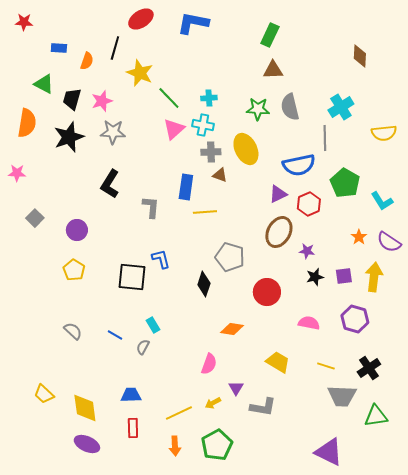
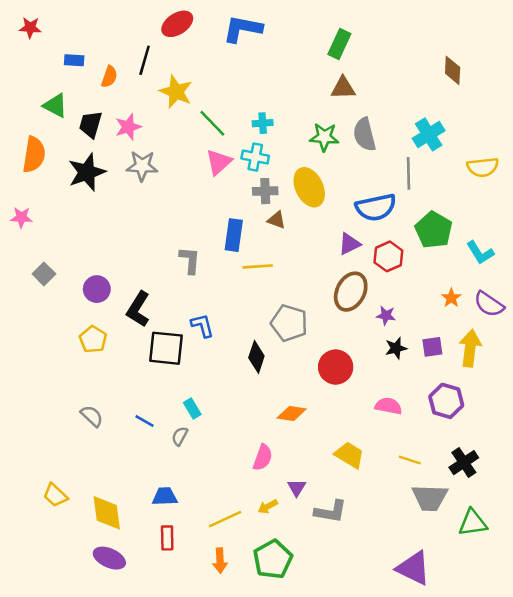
black L-shape: (110, 184) -> (138, 309), moved

